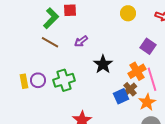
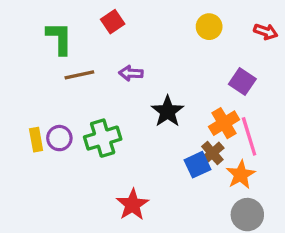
red square: (70, 10) -> (113, 22), turned -32
green L-shape: (51, 18) -> (59, 38), moved, turned -45
purple arrow: (81, 41) -> (131, 73), turned 40
brown line: (50, 42) -> (79, 75), turned -42

